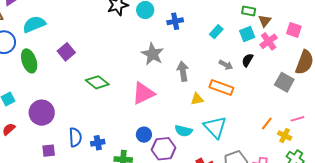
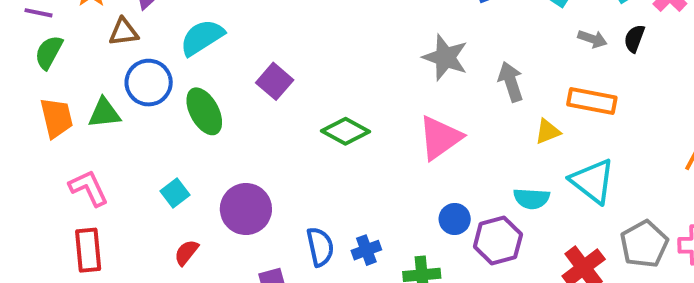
gray arrow: (226, 65) -> (592, 39), moved

